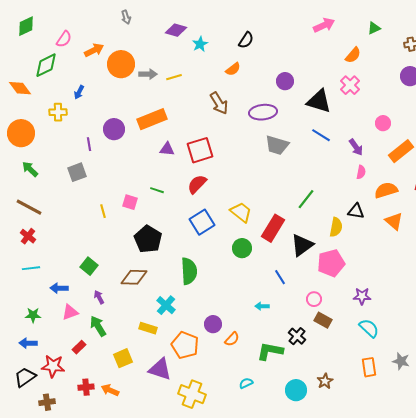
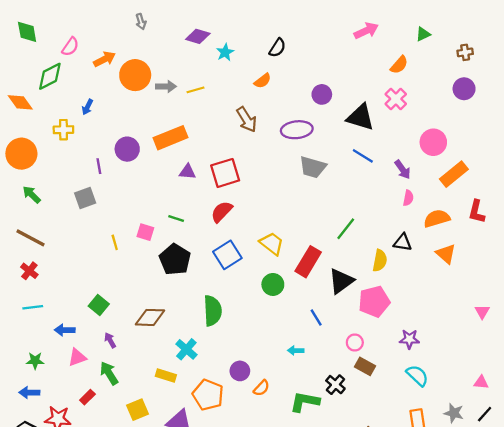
green diamond: (26, 26) -> (27, 32), turned -75
pink circle: (383, 123) -> (433, 142), size x1.5
black pentagon: (148, 239) -> (175, 259), moved

